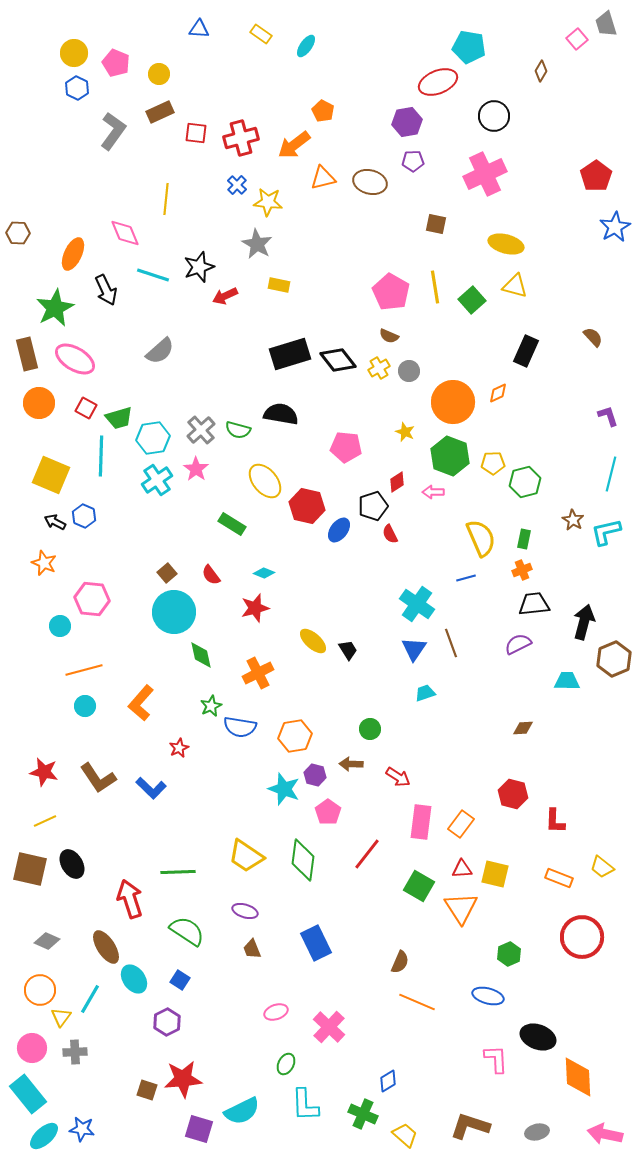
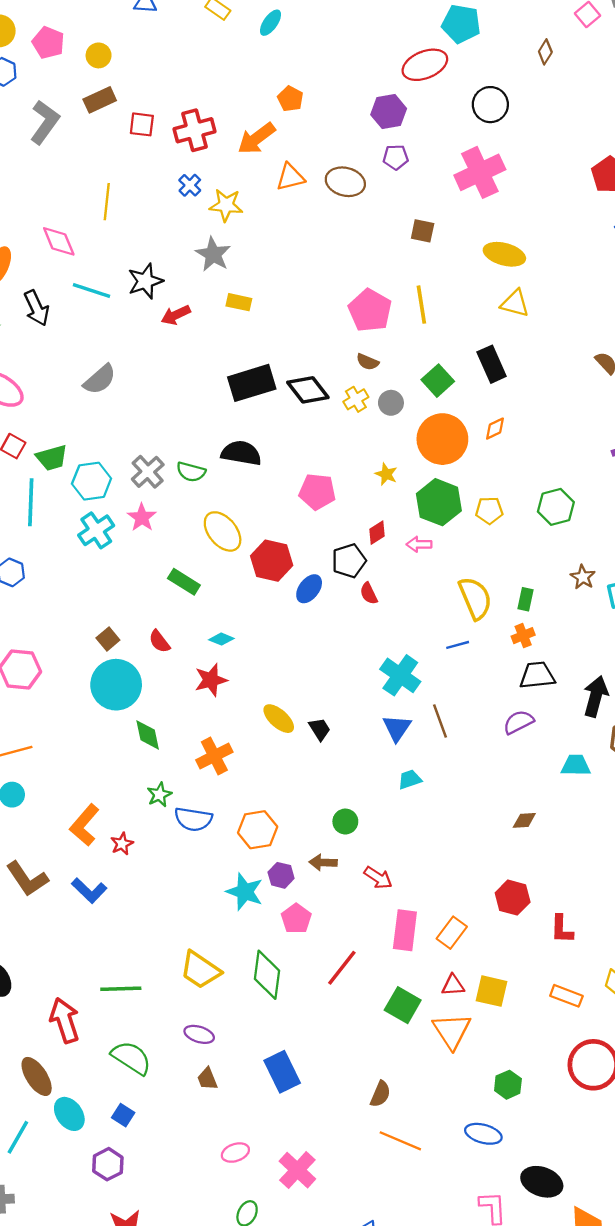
green square: (472, 300) -> (438, 381), moved
black rectangle: (526, 351) -> (492, 364), moved, turned -48
green hexagon: (525, 482) -> (556, 507), moved
orange L-shape: (141, 703) -> (85, 825), moved

